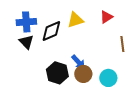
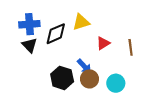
red triangle: (106, 17) -> (103, 43), moved

